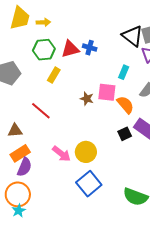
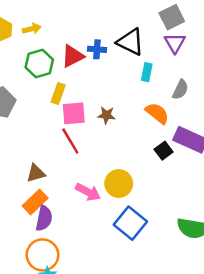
black triangle: (132, 36) -> (130, 42), moved
pink square: (107, 92) -> (74, 113), moved
red line: (41, 111) -> (70, 141), moved, turned 30
brown triangle: (15, 131) -> (36, 173), moved

